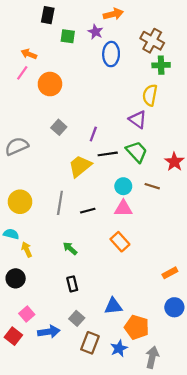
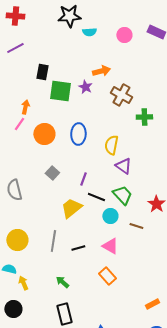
green square: (68, 36) -> (60, 91), size x1.6
brown cross: (152, 41) -> (121, 95), moved
orange arrow: (29, 54) -> (25, 107), turned 80
blue ellipse: (111, 54) -> (78, 134), moved
yellow semicircle: (150, 95) -> (111, 145), moved
gray semicircle: (17, 146) -> (14, 190), turned -80
black line: (108, 154) -> (96, 197), turned 30
cyan circle: (123, 186) -> (110, 216), moved
pink triangle: (123, 208) -> (110, 246), turned 30
black rectangle: (72, 284) -> (64, 314), size x1.5

